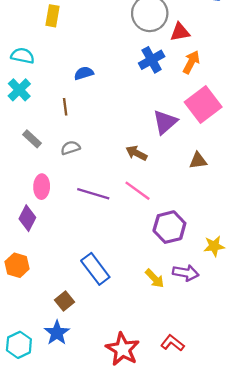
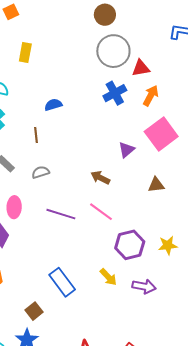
purple triangle: (165, 122) -> (127, 150), size x0.7
yellow star: (214, 246) -> (168, 245), moved
yellow arrow: (155, 278) -> (108, 277), moved

